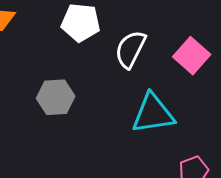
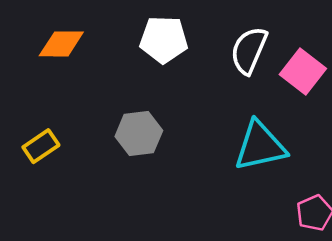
white semicircle: (130, 49) -> (249, 50), moved

